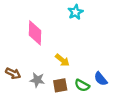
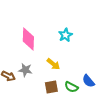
cyan star: (76, 12) -> (65, 35), moved
gray star: (37, 80) -> (25, 70), moved

